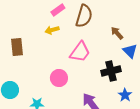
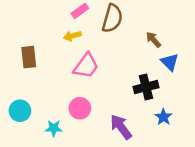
pink trapezoid: (80, 52) -> (86, 66), moved
pink circle: (59, 78) -> (80, 108), moved

